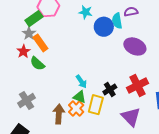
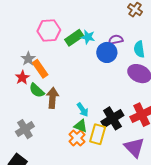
purple semicircle: (131, 12) -> (116, 40), moved
green rectangle: (34, 19) -> (74, 38), moved
cyan semicircle: (117, 21) -> (139, 49), moved
black cross: (110, 90) -> (112, 118), size x1.5
brown arrow: (59, 114) -> (53, 98), moved

